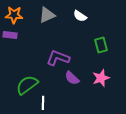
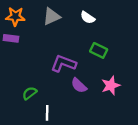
green rectangle: (101, 45) -> (99, 50), moved, turned -49
green semicircle: (27, 85) -> (30, 93), size x0.6

